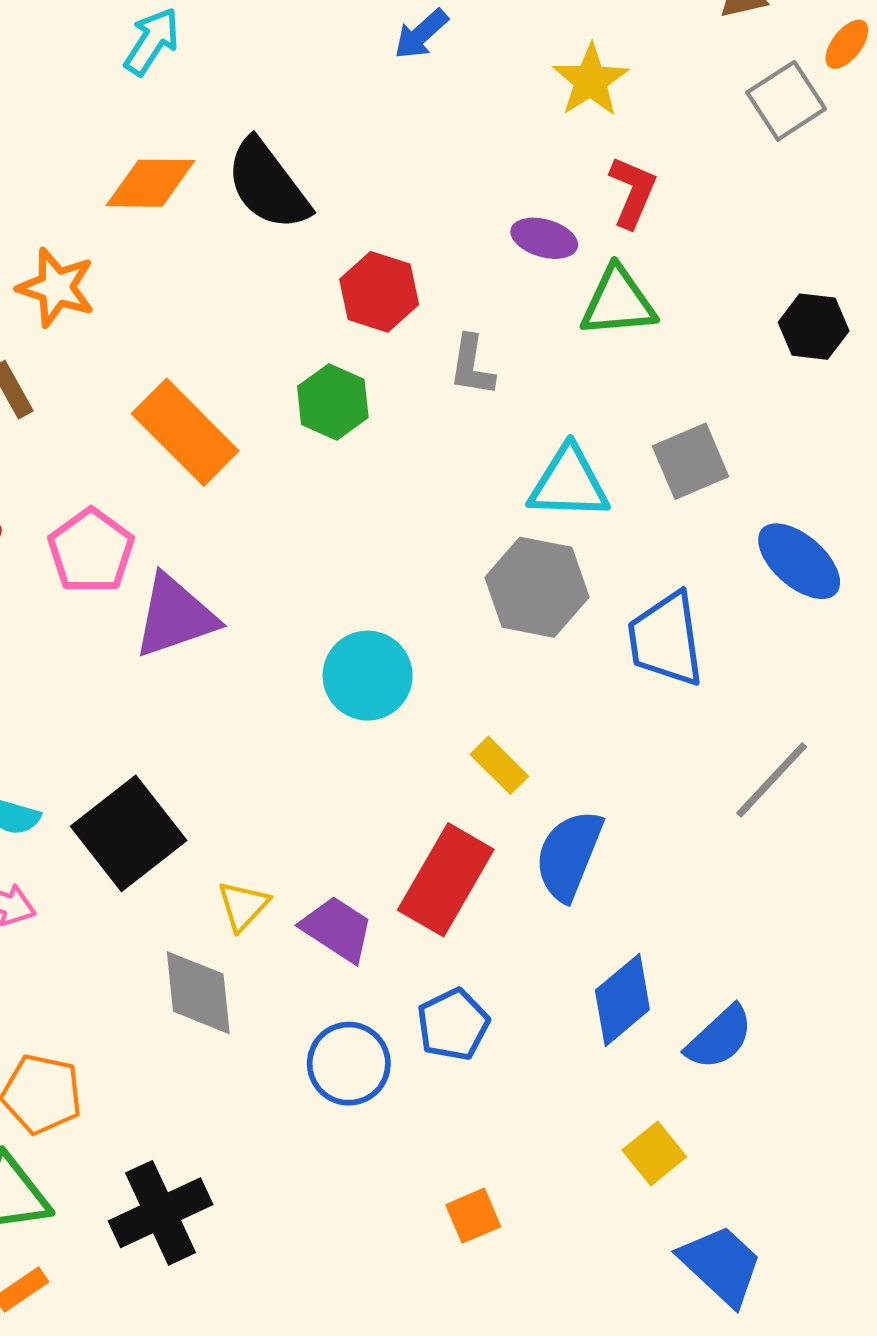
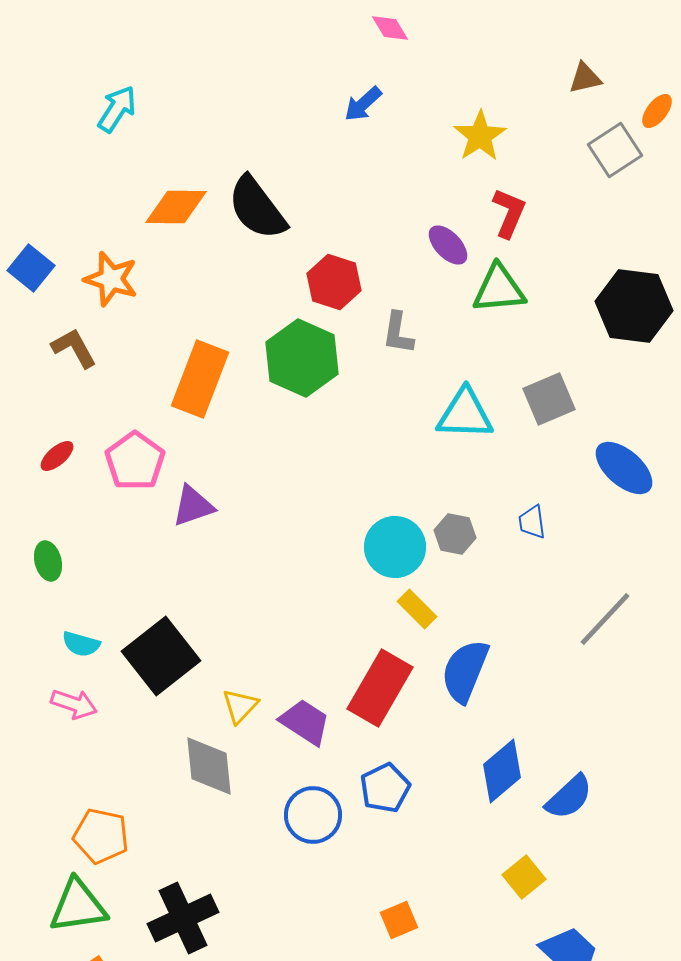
cyan arrow: (152, 41) -> (117, 109), moved
purple ellipse: (544, 238) -> (448, 245), turned 30
black hexagon: (814, 327) -> (634, 306), size x1.6
green hexagon: (333, 402) -> (302, 358), size x1.5
orange rectangle: (185, 432) -> (200, 379), turned 66
gray hexagon: (537, 587) -> (455, 534), moved, size x0.6
purple triangle: (175, 616) -> (193, 506), size x0.7
blue trapezoid: (666, 639) -> (532, 522), size x0.5
cyan circle: (368, 676) -> (395, 547), moved

